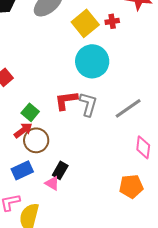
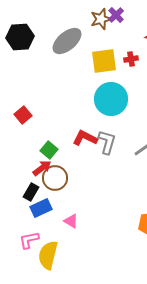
yellow square: (85, 23) -> (104, 61), turned 32
red L-shape: (66, 100) -> (85, 138), turned 35
black rectangle: (60, 170) -> (31, 192), moved

